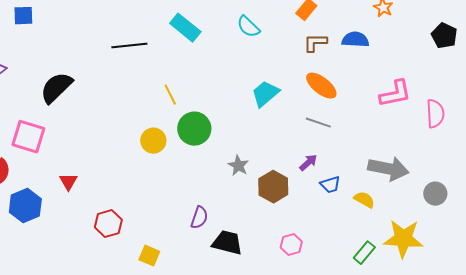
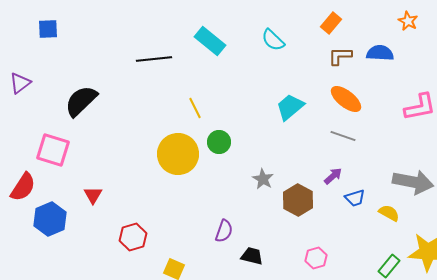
green circle: (194, 129) -> (219, 142), size x0.7
yellow circle: (153, 141) -> (178, 154), size x1.6
black trapezoid: (227, 243) -> (252, 256), size x0.7

